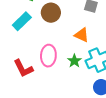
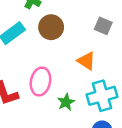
green star: (74, 61) -> (66, 102), moved

